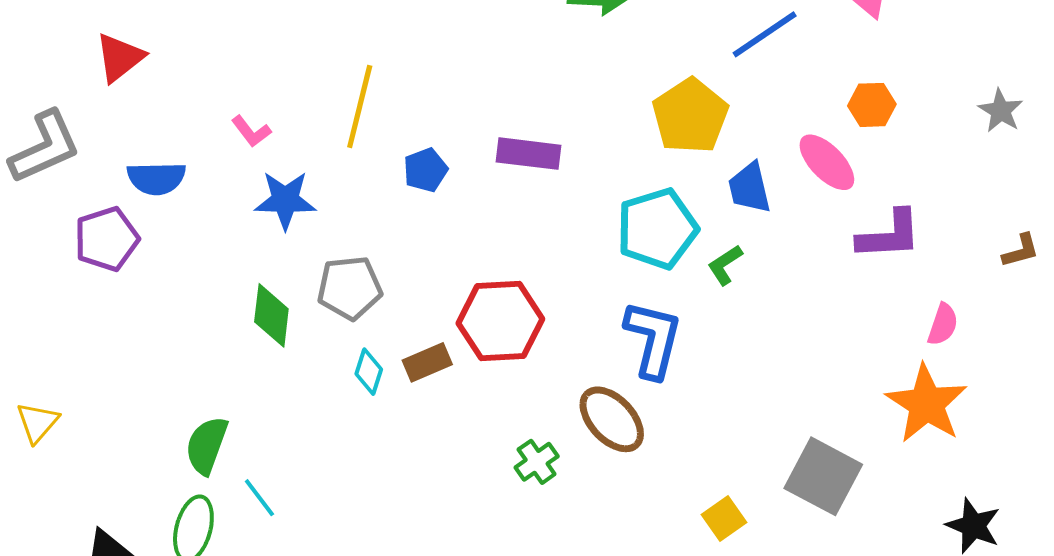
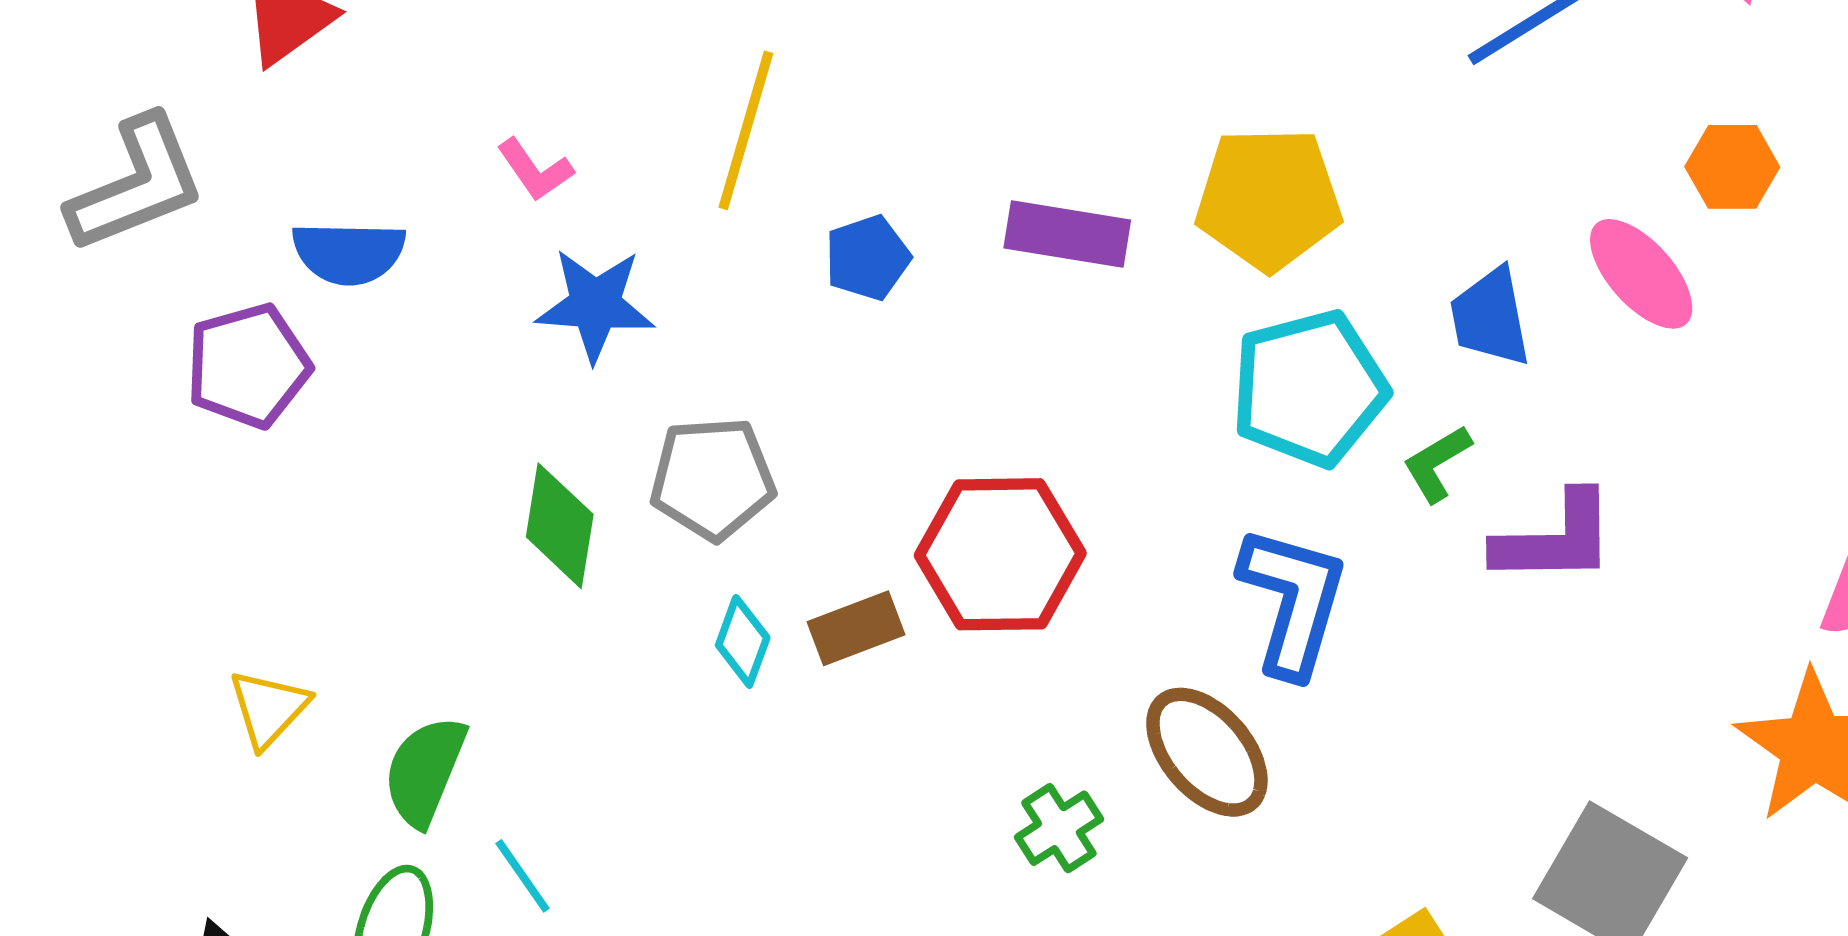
yellow pentagon: (690, 116) -> (1269, 199), moved, turned 30
purple L-shape: (889, 235) -> (1555, 539), moved
yellow triangle: (37, 422) -> (269, 708), moved

